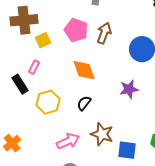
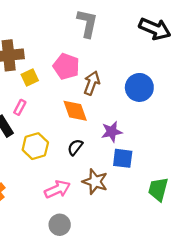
brown arrow: (104, 33) -> (92, 83), moved
purple star: (129, 89) -> (112, 132), moved
blue square: (127, 150) -> (123, 158), moved

